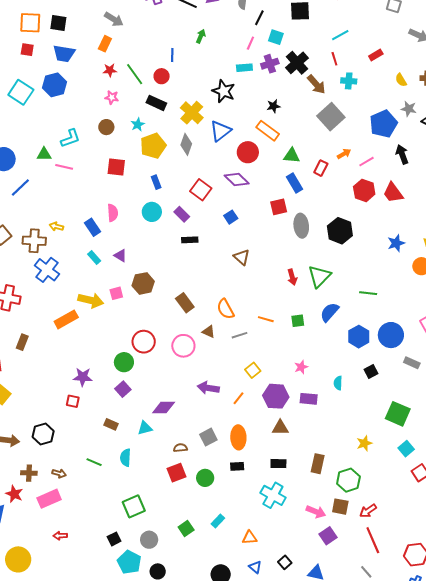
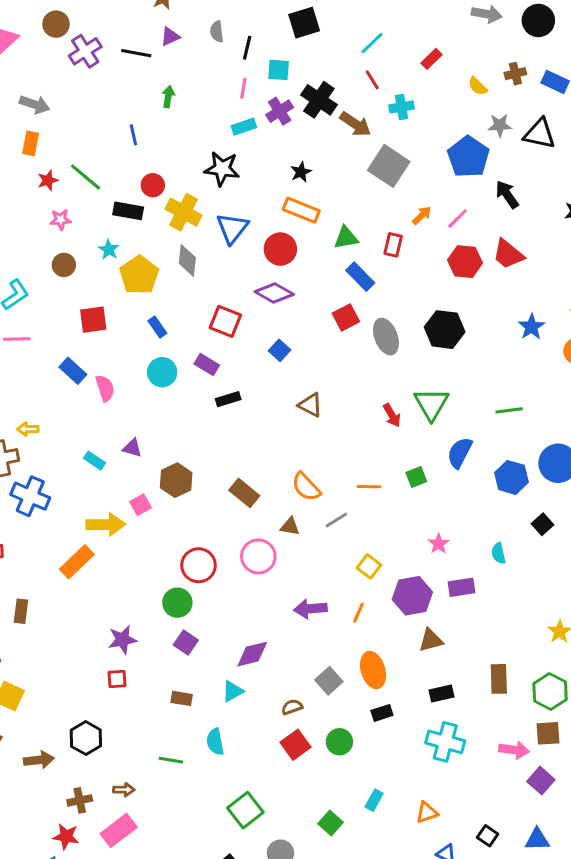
red circle: (162, 76) -> (153, 185), moved
blue rectangle: (92, 227) -> (73, 371), moved

